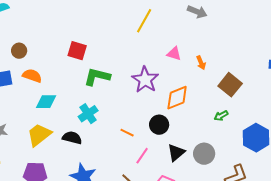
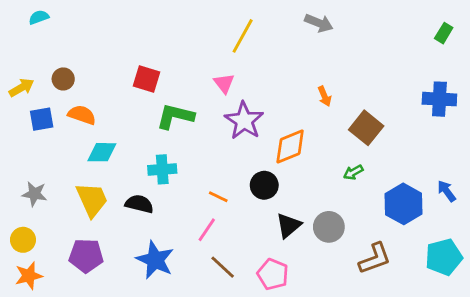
pink triangle: (174, 54) -> (224, 83), moved, turned 35
cyan cross: (88, 114) -> (162, 169), turned 30
yellow trapezoid: (39, 135) -> (92, 200), turned 104
pink line: (142, 156) -> (207, 230), moved

